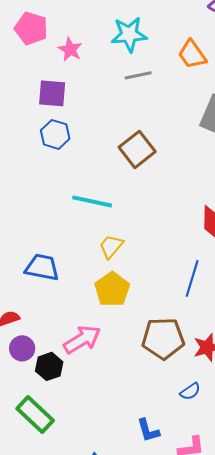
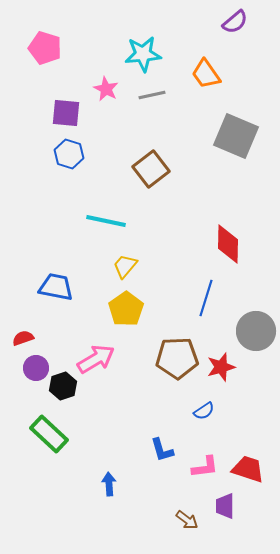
pink star: (70, 49) -> (106, 89), moved

